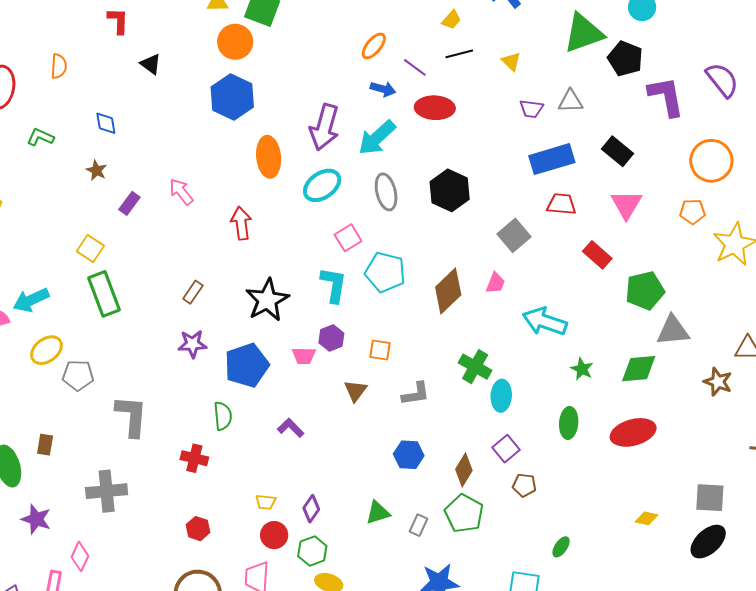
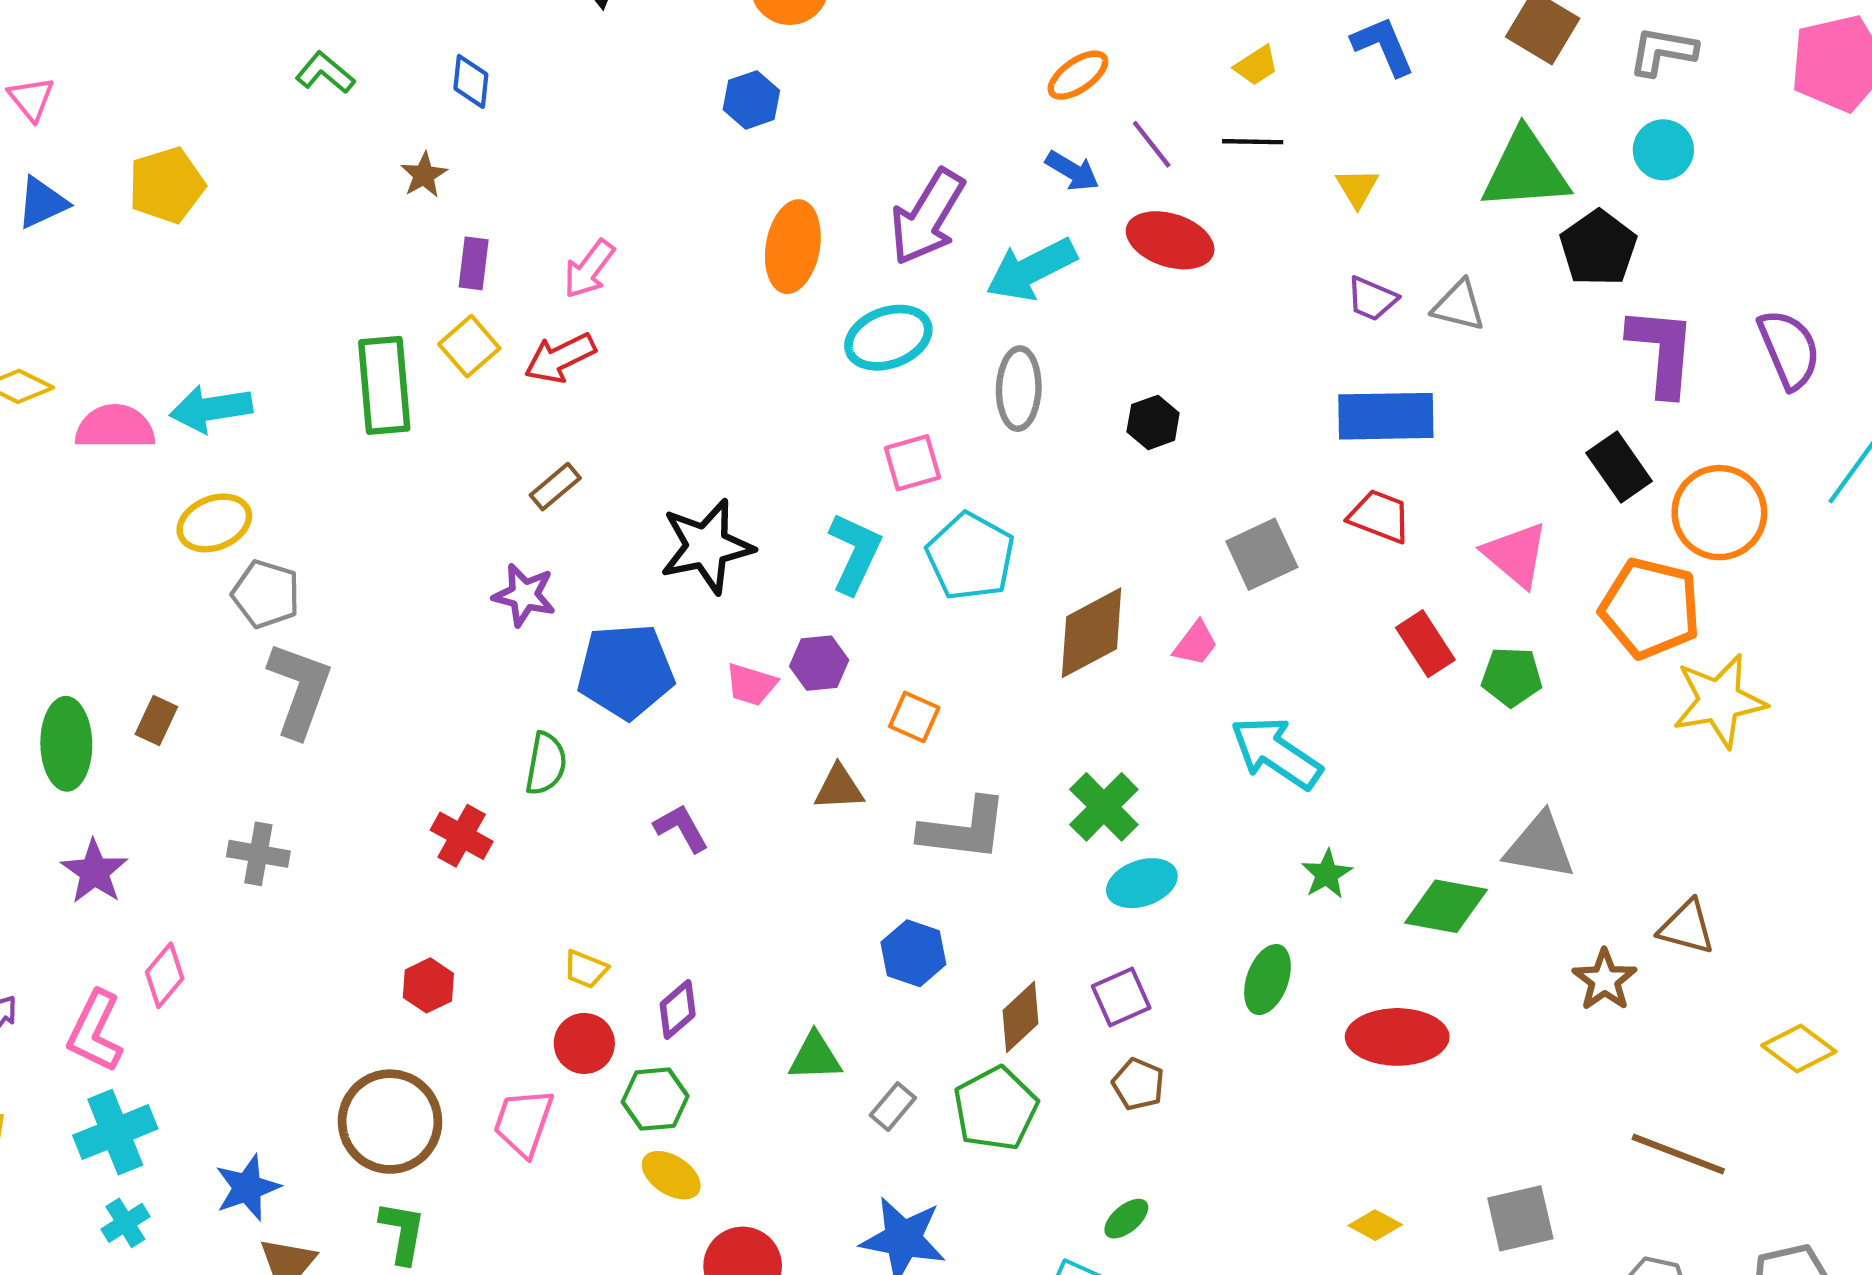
blue hexagon: (232, 97) -> (751, 100), size x0.6
black rectangle: (617, 151) -> (1619, 467), moved
black hexagon: (450, 190) -> (1153, 422), size x0.6
pink arrow: (181, 192) -> (589, 269), turned -120
purple rectangle: (129, 203) -> (474, 263), turned -45
pink triangle: (626, 204) -> (1516, 555), turned -36
orange pentagon: (692, 212) -> (1650, 608), size x1.8
red arrow: (241, 223) -> (560, 358), moved, turned -124
yellow square: (90, 248) -> (469, 346), moved
green pentagon: (645, 291) -> (1512, 677), moved, size x0.7
green rectangle: (104, 294) -> (384, 385), moved
brown triangle: (355, 391) -> (839, 788), turned 35
gray L-shape: (416, 394) -> (964, 829), size x1.4
cyan ellipse: (501, 396) -> (1142, 883), turned 52
gray L-shape: (132, 416) -> (300, 690), moved
gray cross: (107, 491) -> (258, 854), size x0.7
gray square: (710, 498) -> (1520, 1218), turned -32
green ellipse: (561, 547) -> (1126, 1219), moved

